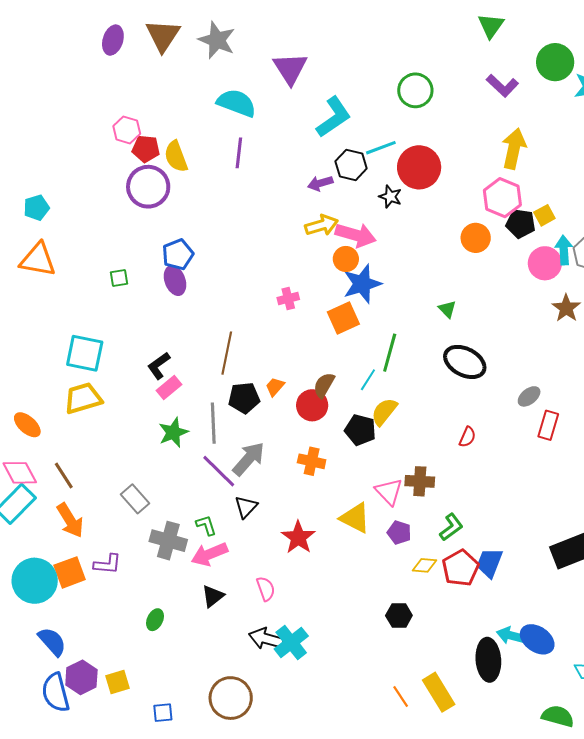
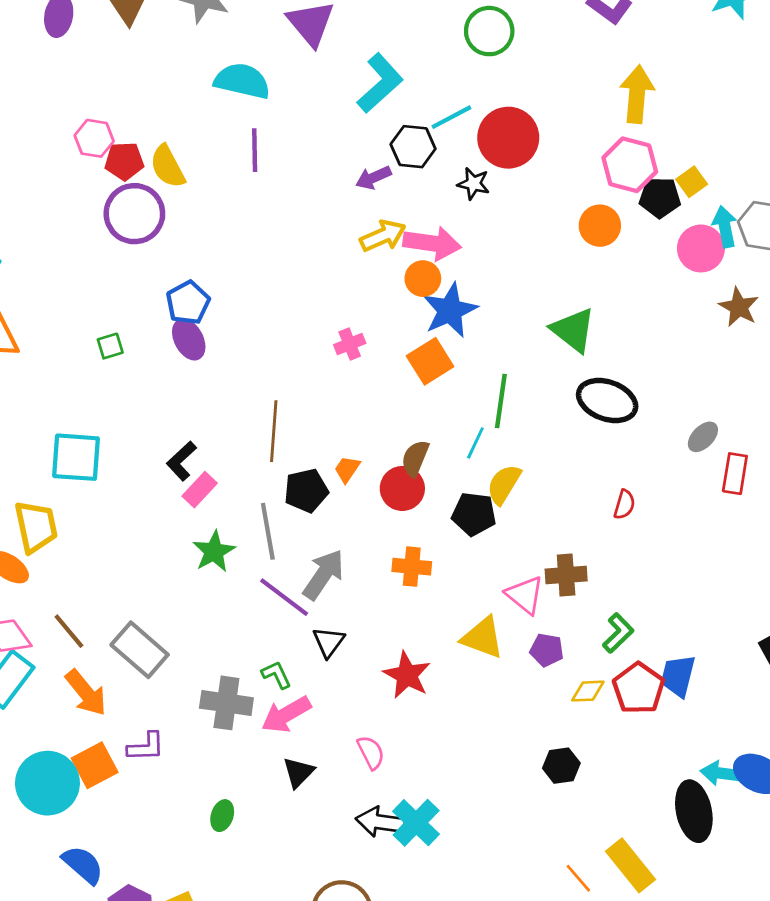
green triangle: (447, 309) -> (573, 330), size x1.8
yellow trapezoid: (83, 398) -> (36, 527), moved, turned 102
gray rectangle: (135, 499) -> (140, 650), moved, size x1.4

